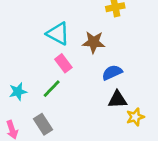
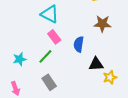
brown star: (94, 42) -> (102, 24), moved
blue semicircle: (112, 73) -> (79, 44), moved, turned -56
gray rectangle: (43, 124) -> (49, 82), moved

